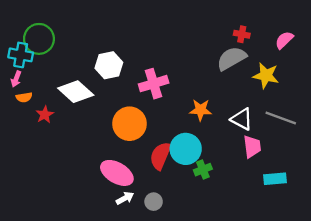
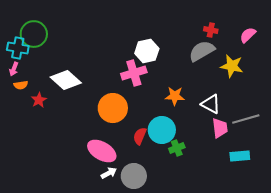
white hexagon: (109, 65) -> (147, 51), moved
gray line: (281, 118) -> (246, 119), moved, turned -36
red semicircle: (160, 156) -> (140, 136), size x0.7
gray circle: (154, 202) -> (134, 176), size x1.6

